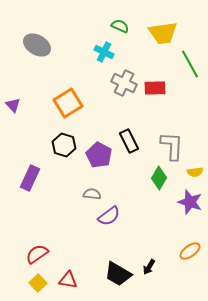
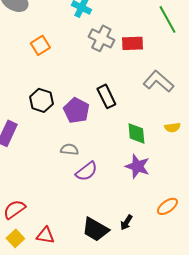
orange square: (68, 103) -> (40, 45), moved, size x0.7
gray L-shape: (172, 146) -> (158, 81), moved, turned -52
green diamond: (159, 178) -> (136, 133), turned -35
purple star: (190, 202) -> (137, 166), moved

